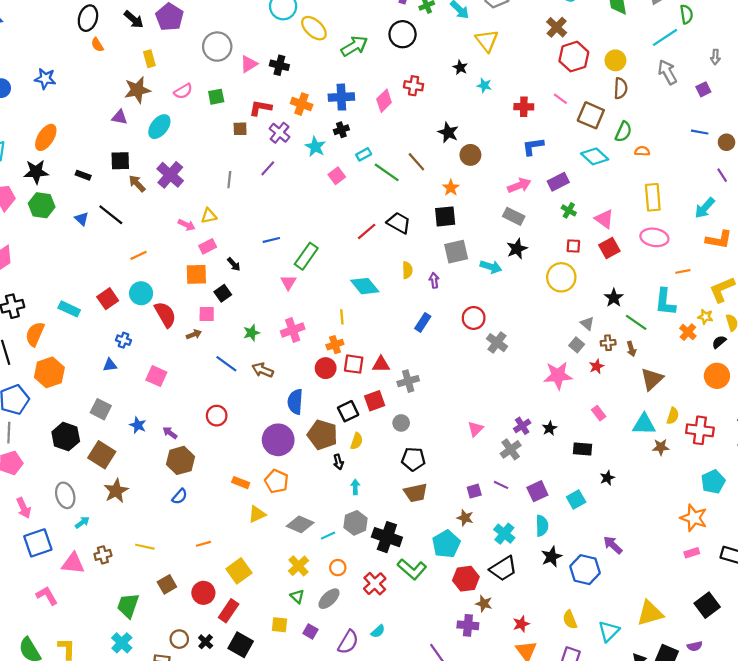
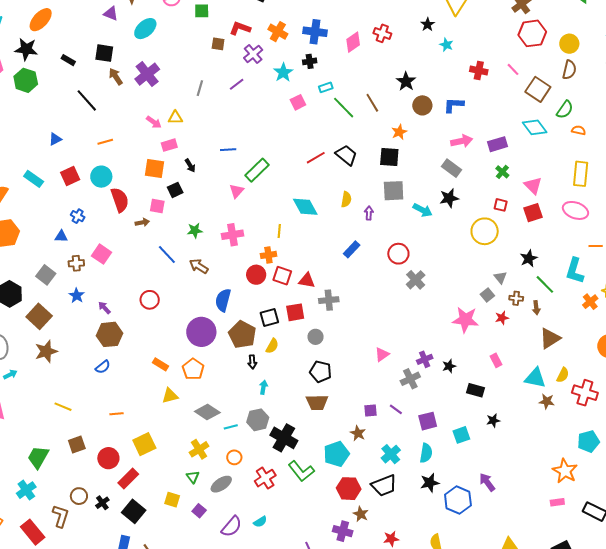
blue L-shape: (533, 146) -> (454, 105), moved
blue triangle: (82, 219) -> (55, 139), moved, turned 40
brown cross: (103, 555) -> (76, 263), moved

